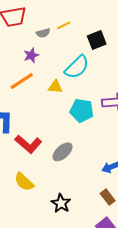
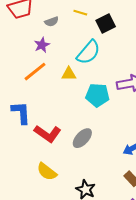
yellow line: (64, 25) -> (80, 13), moved, turned 48

